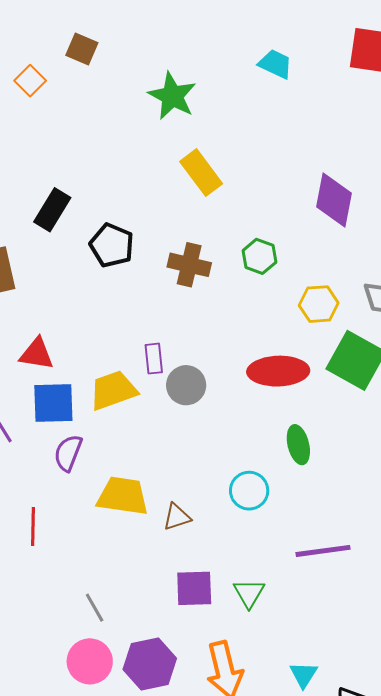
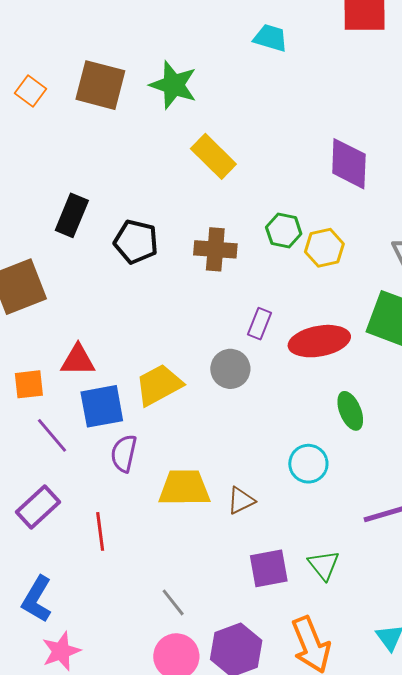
brown square: (82, 49) -> (100, 85), moved, size x1.6
yellow hexagon: (319, 304) -> (324, 248), moved
purple rectangle: (154, 359) -> (260, 324), moved, turned 36

